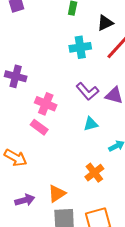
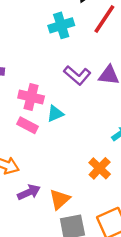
cyan triangle: (91, 124) -> (55, 114), moved
purple arrow: (25, 200) -> (29, 192), moved

